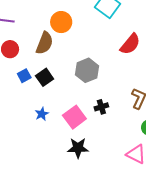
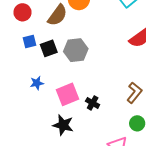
gray hexagon: (87, 70) -> (76, 50), moved
black cross: (101, 107) -> (93, 103), moved, turned 32

